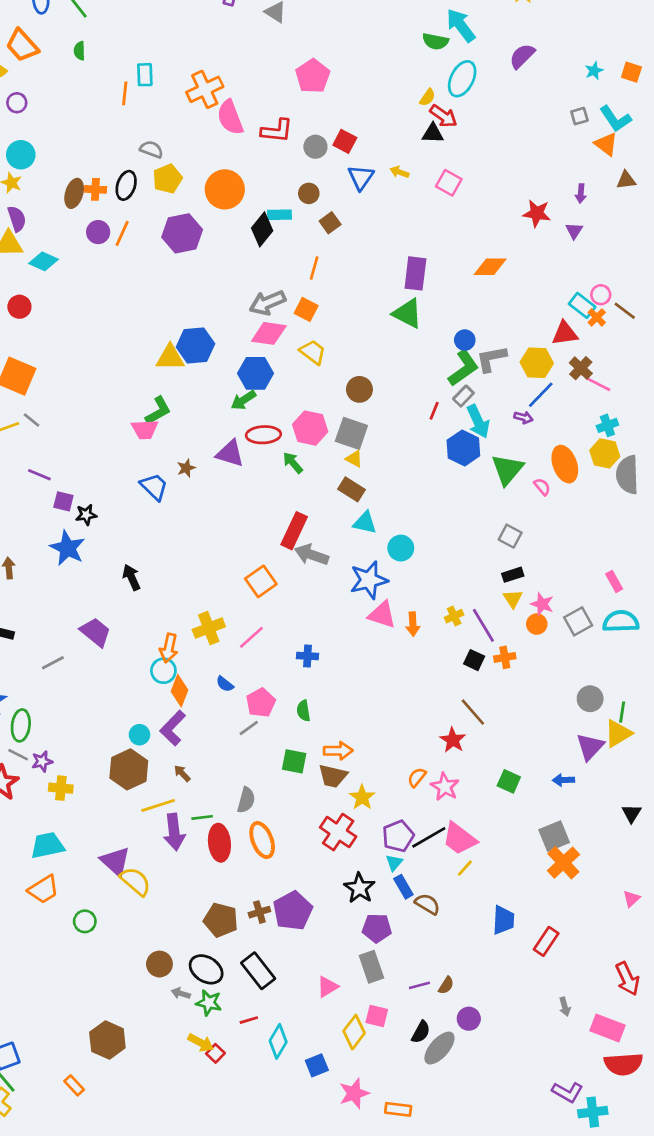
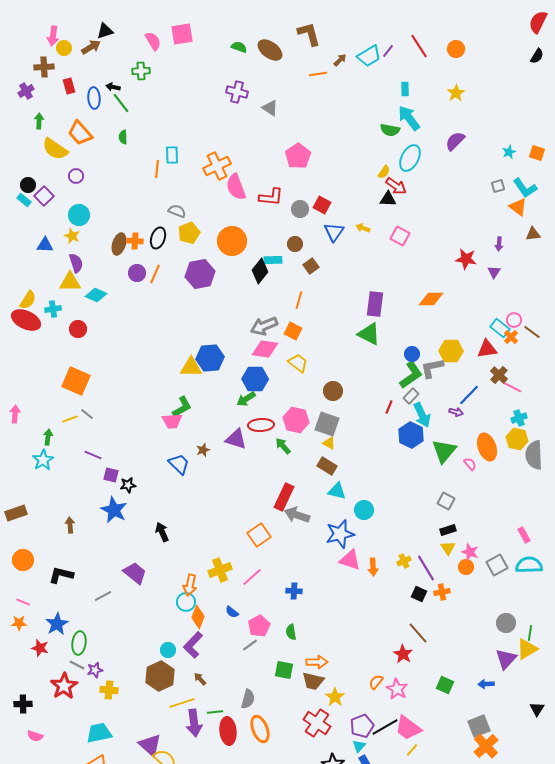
yellow hexagon: (537, 363) -> (451, 351), moved

